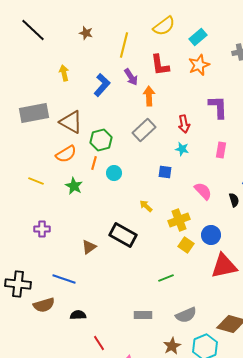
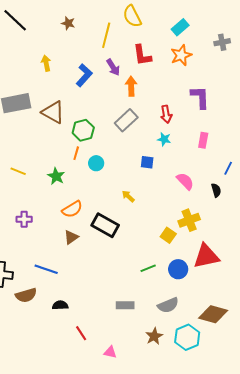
yellow semicircle: (164, 26) -> (132, 16), moved, turned 100
orange semicircle: (66, 154) -> (72, 209), moved
yellow cross: (179, 220) -> (189, 220), moved
blue circle: (211, 235) -> (178, 269), moved

